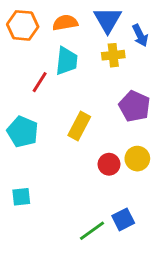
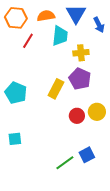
yellow cross: (113, 55) -> (81, 53), moved
cyan trapezoid: (67, 61) -> (60, 36), moved
red line: (40, 82) -> (28, 41), moved
purple pentagon: (134, 106) -> (80, 79), moved

